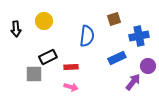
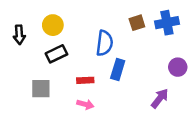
blue cross: (139, 36) -> (167, 23), moved
black rectangle: (48, 57) -> (56, 54), moved
blue rectangle: (117, 58) -> (118, 70), moved, turned -48
purple circle: (148, 66) -> (178, 67), moved

